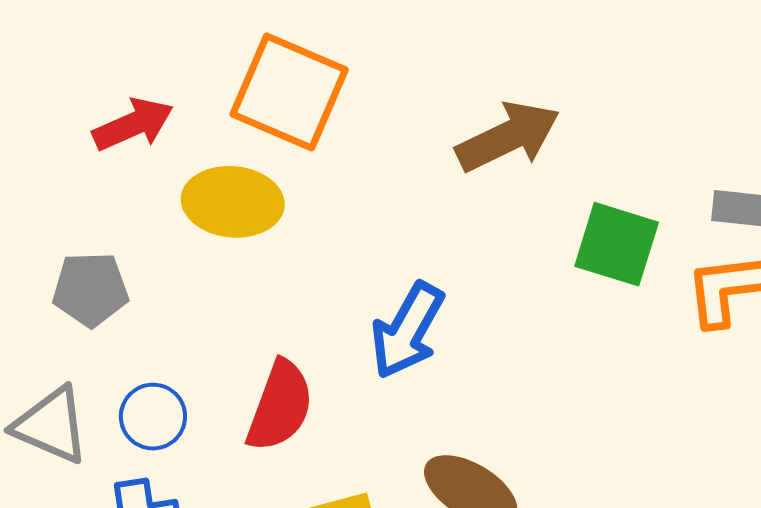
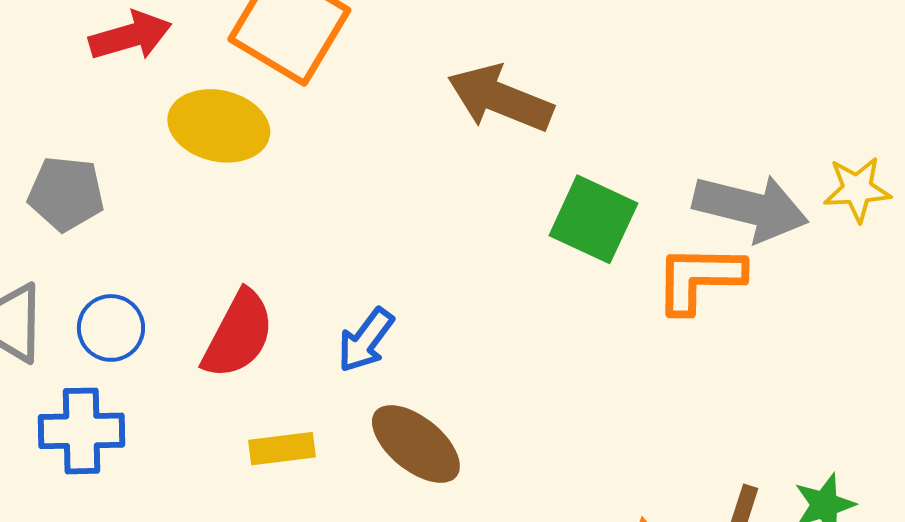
brown arrow: (508, 137) -> (500, 98), turned -140
blue arrow: (407, 330) -> (366, 340), moved, size x0.7

